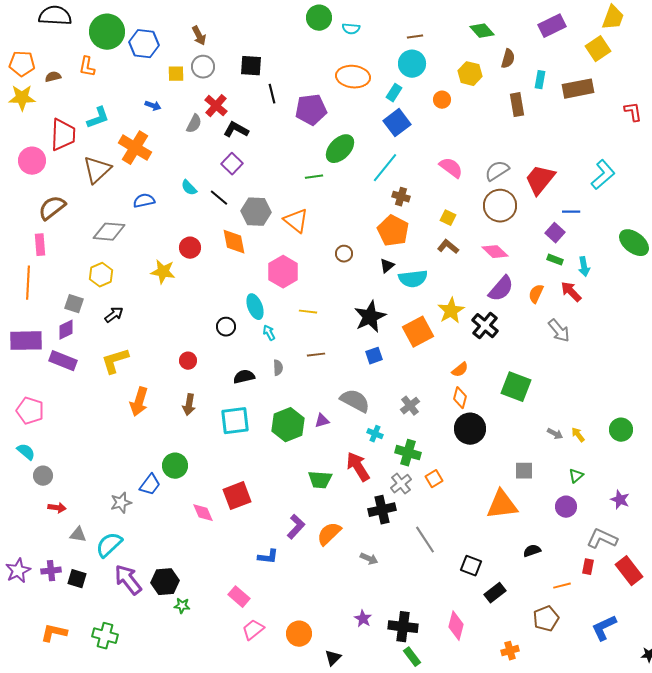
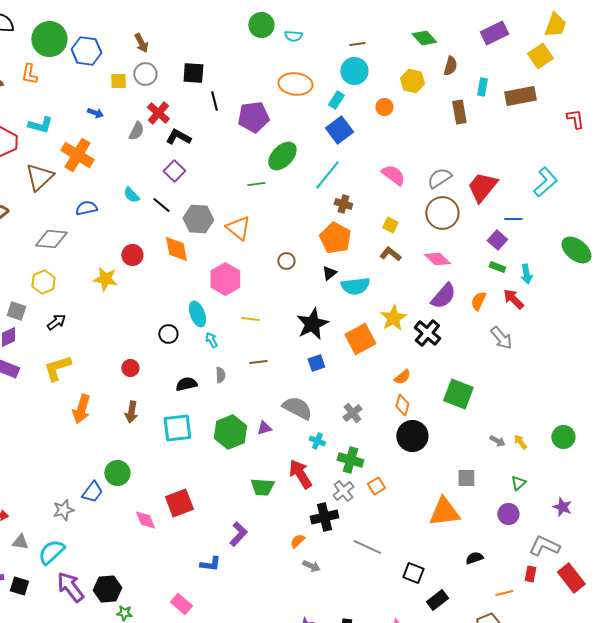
cyan L-shape: (98, 118) -> (40, 125), turned 35
orange semicircle: (329, 534) -> (297, 541), moved, size x0.6
gray line: (425, 540) -> (367, 547), turned -32

